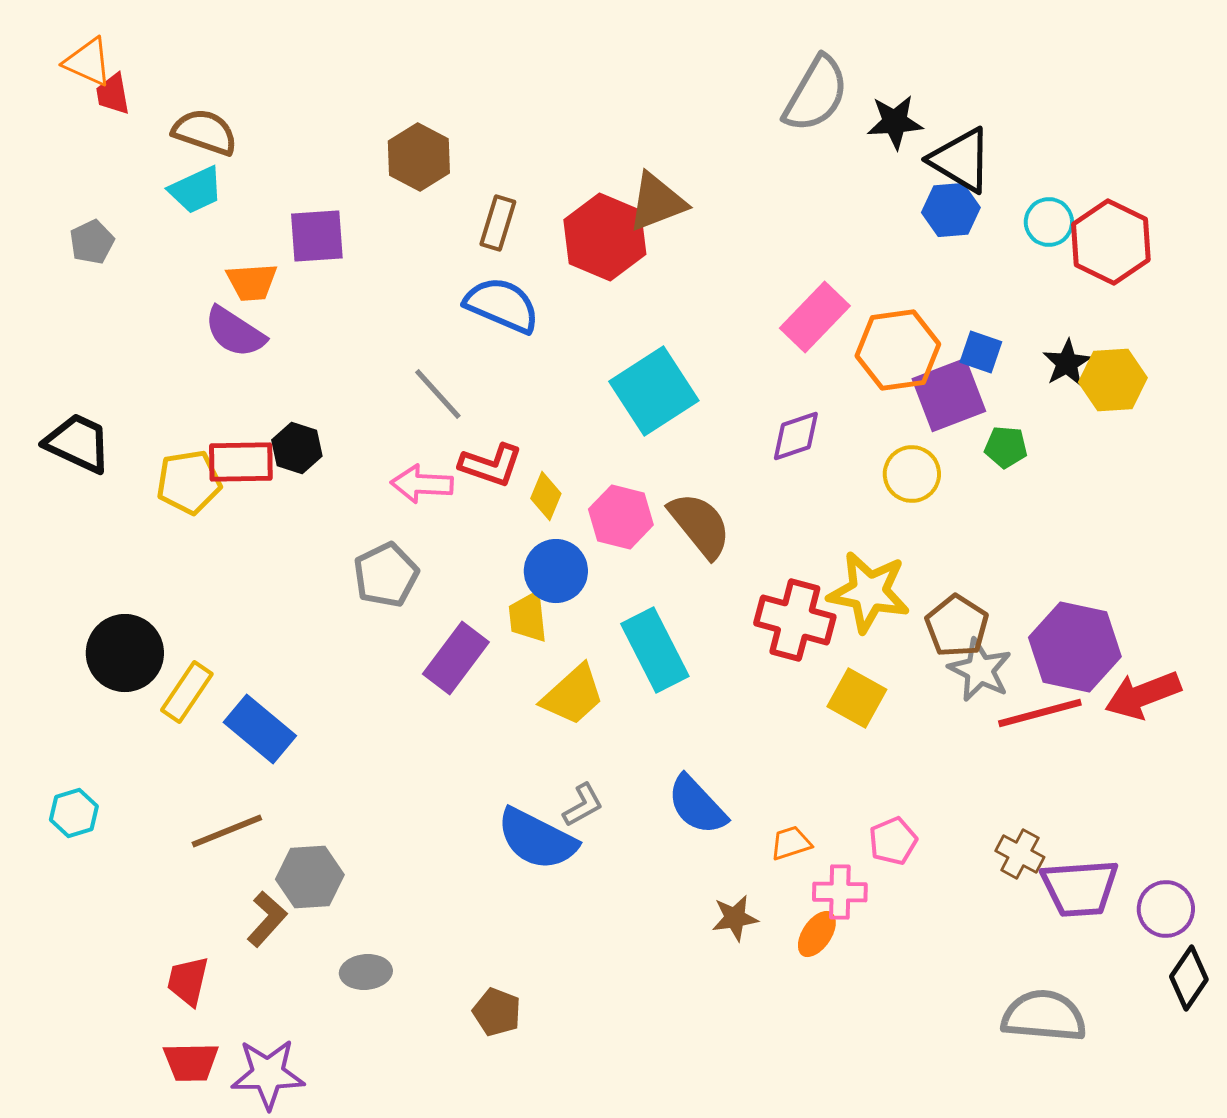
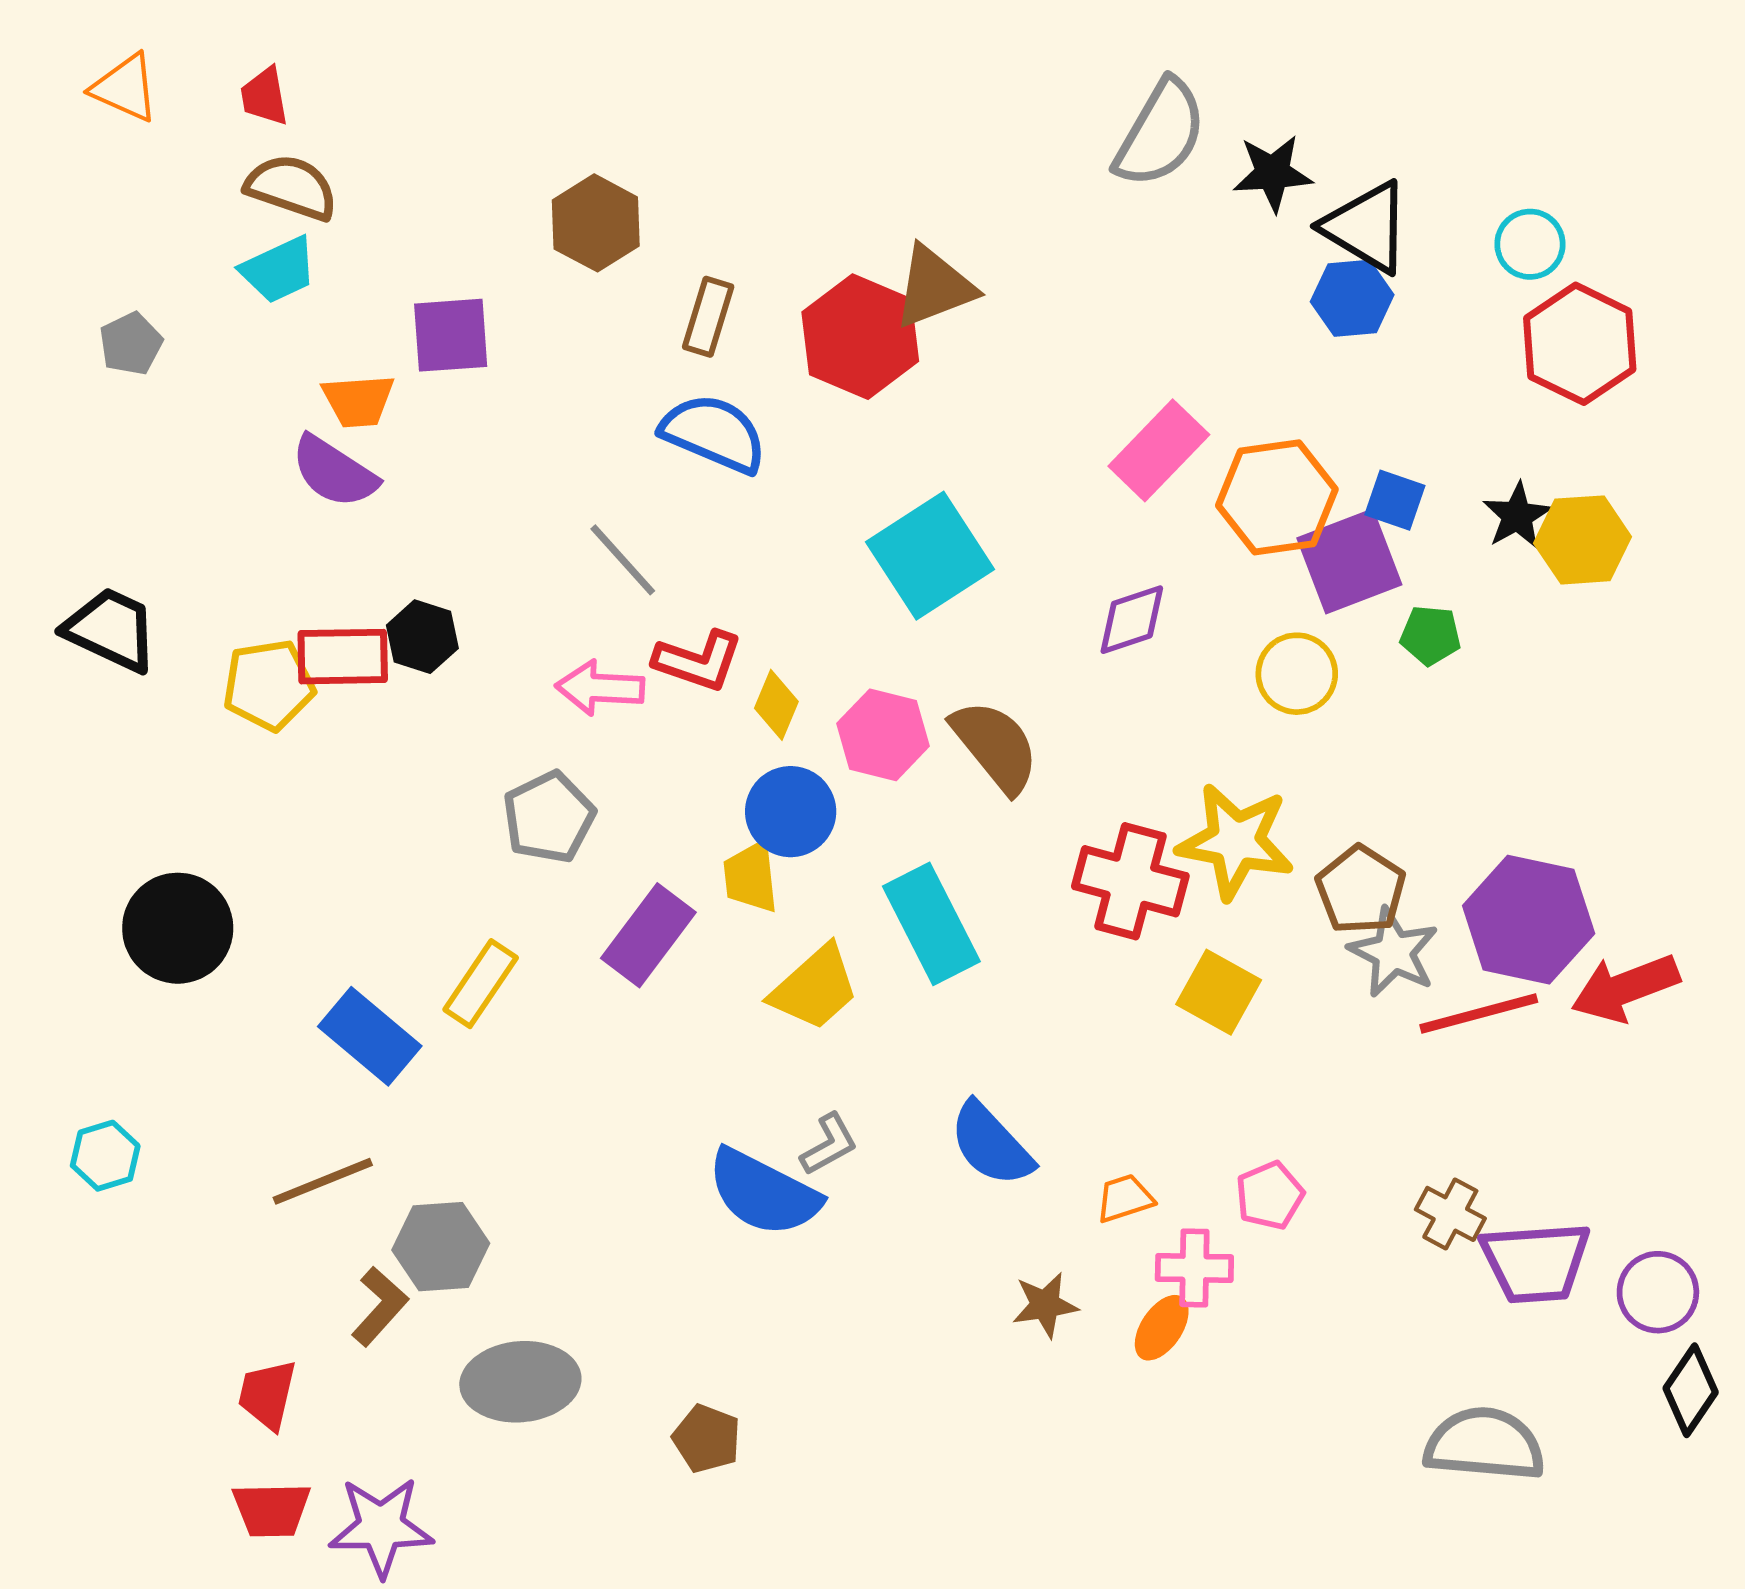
red trapezoid: (113, 94) -> (264, 96), moved
cyan circle: (1049, 222) -> (1530, 244), moved
yellow rectangle: (187, 692) -> (481, 984), moved
gray ellipse: (366, 972) -> (520, 1382), size x1.6

